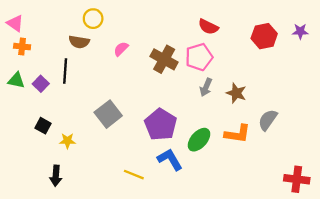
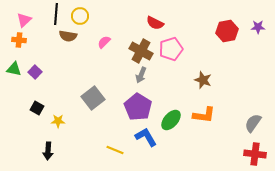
pink triangle: (15, 23) -> (24, 20), moved, turned 42
red semicircle: (208, 27) -> (155, 23), moved
black line: (65, 71) -> (56, 14), moved
gray arrow: (206, 87) -> (141, 75), moved
gray semicircle: (268, 120) -> (253, 123), moved

